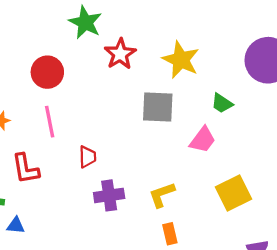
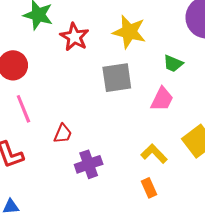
red trapezoid: (87, 157) -> (63, 134), turned 35
yellow L-shape: (162, 195) -> (154, 154), moved, turned 76

